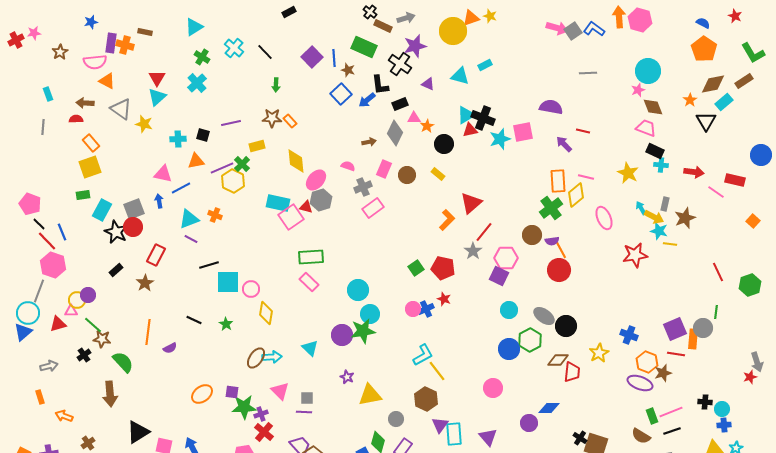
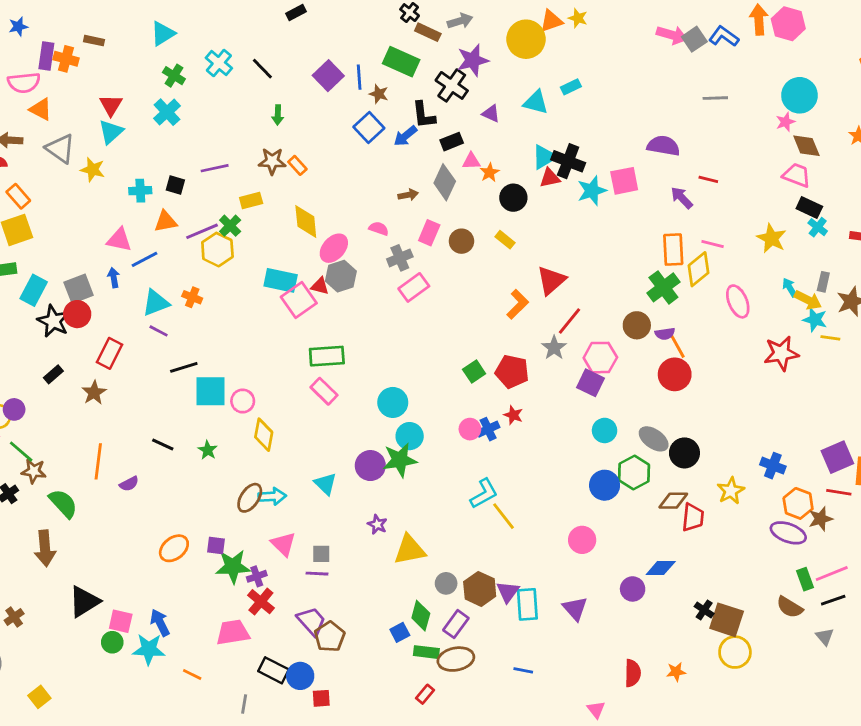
cyan cross: (661, 165) -> (818, 227), turned 32
brown hexagon: (426, 399) -> (480, 589), moved

